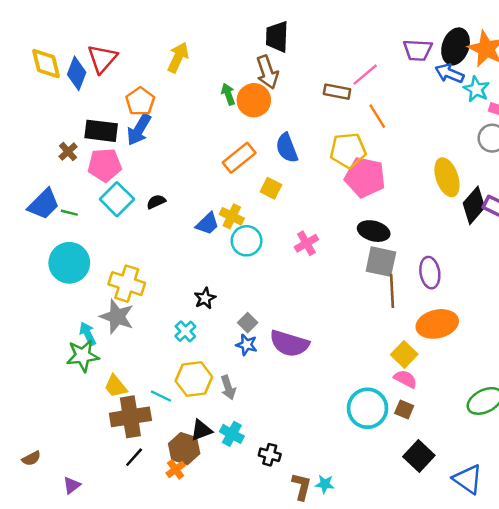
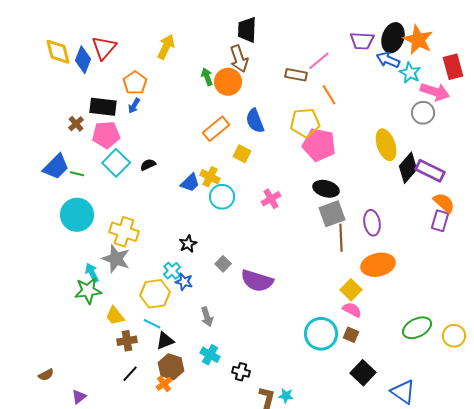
blue arrow: (139, 130) -> (134, 106), size x0.6
gray square: (381, 262) -> (332, 214), turned -32
blue star: (247, 345) -> (184, 282), moved
yellow hexagon: (194, 379) -> (155, 294), moved
brown cross: (130, 417) -> (127, 341), size x0.6
black triangle: (201, 430) -> (165, 341), moved

